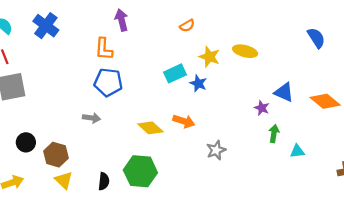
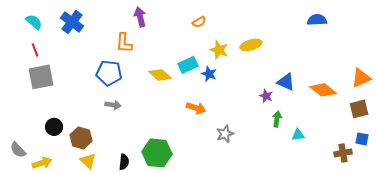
blue semicircle: (316, 38) -> (317, 20), moved, turned -60
yellow ellipse: (245, 51) -> (251, 45), turned -30
blue pentagon: (108, 82) -> (109, 73), moved
yellow diamond: (150, 128) -> (160, 75), moved

